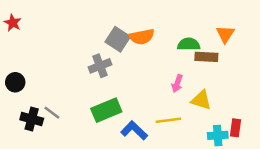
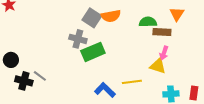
gray cross: (100, 66) -> (78, 39), turned 36
black circle: (15, 82) -> (11, 60), moved
pink arrow: (177, 84) -> (164, 53), moved
green rectangle: (106, 110) -> (93, 52), moved
red rectangle: (235, 128) -> (194, 93), moved

